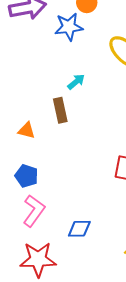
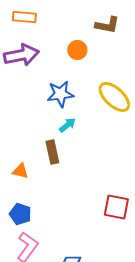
blue star: (69, 27) -> (60, 94), moved

